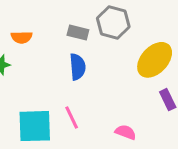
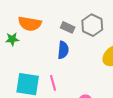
orange semicircle: (22, 37) -> (30, 24), size x1.6

